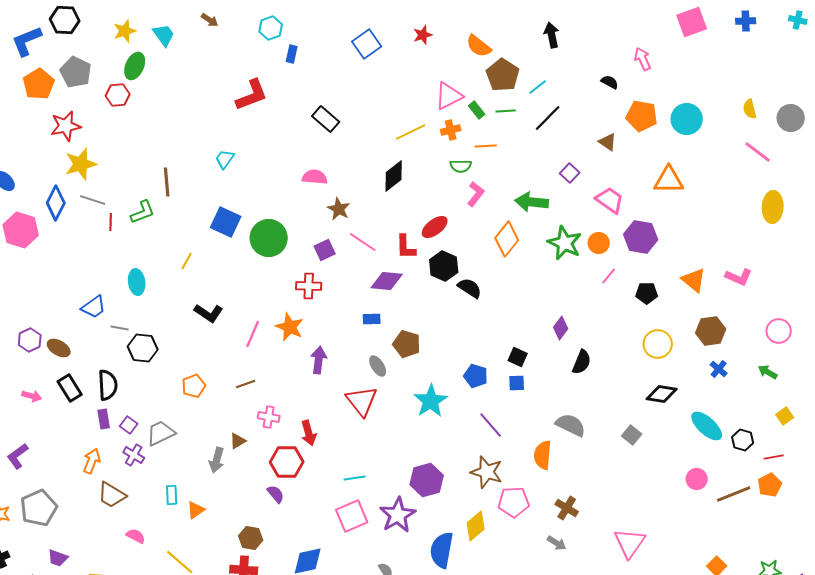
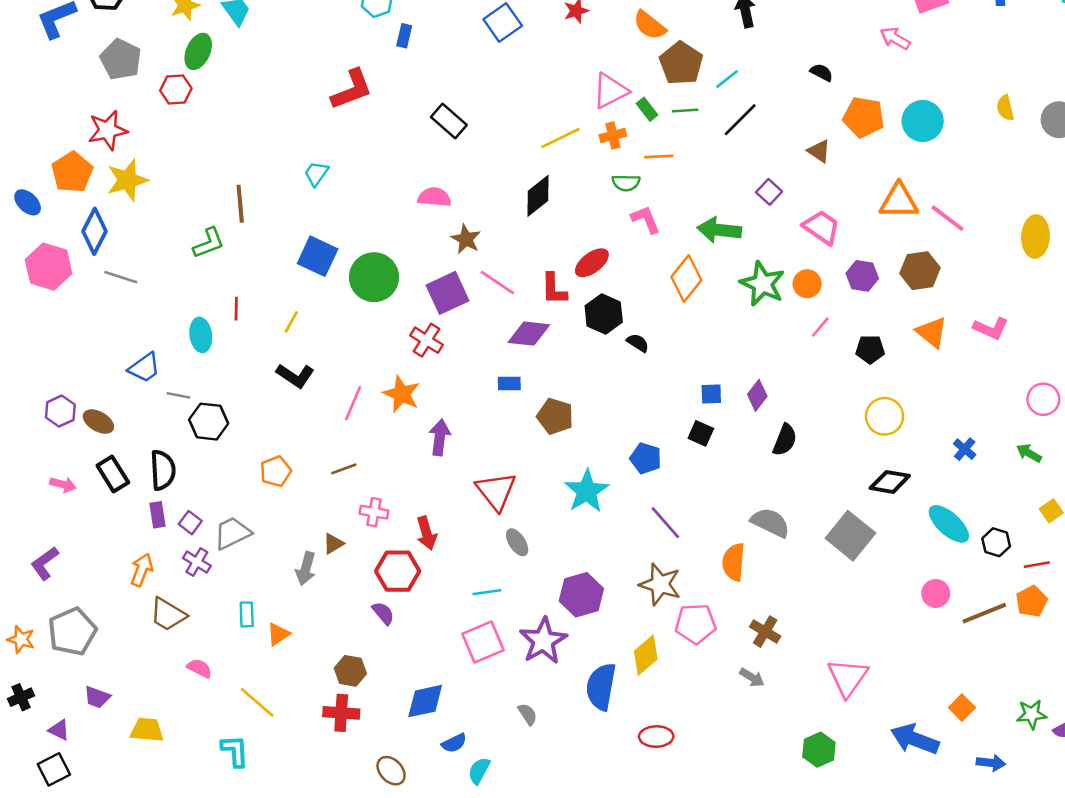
pink arrow: (643, 59) -> (895, 38), moved, turned -35
orange pentagon: (39, 84) -> (72, 172), moved
pink line: (758, 152) -> (948, 218), moved
pink L-shape: (476, 194) -> (646, 219), turned -60
gray line: (93, 200) -> (121, 277), moved
red line: (111, 222) -> (236, 309), moved
purple hexagon: (641, 237) -> (862, 276), size x0.7
purple square: (325, 250) -> (448, 293), size x1.5
yellow line: (187, 261) -> (291, 322), moved
red cross: (309, 286) -> (427, 340), turned 30
black semicircle: (470, 288) -> (638, 343), size x0.7
brown hexagon: (711, 331) -> (920, 271), moved
gray ellipse: (378, 366) -> (517, 542), moved
blue square: (517, 383) -> (711, 394), moved
gray square: (632, 435) -> (850, 536), size x1.8

